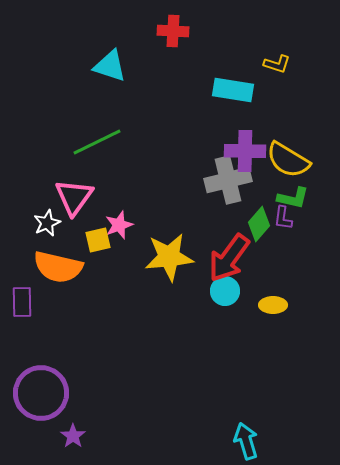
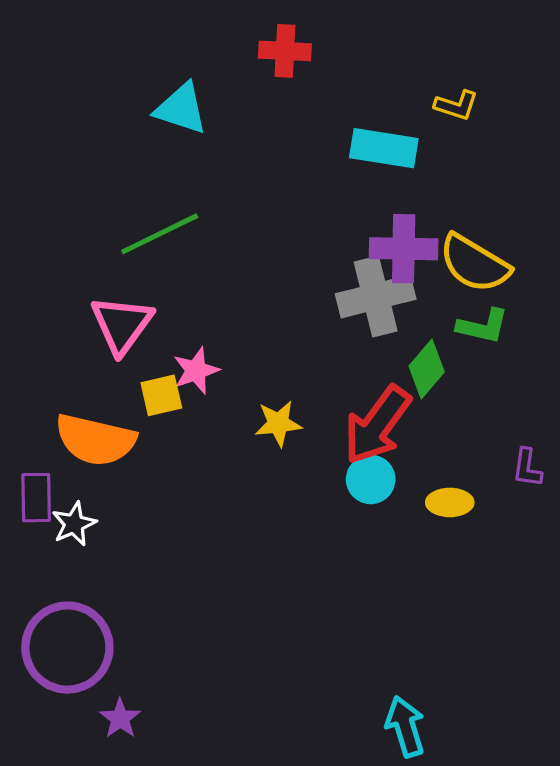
purple L-shape: (283, 218) -> (527, 468), moved
white star: (47, 223) -> (74, 524), moved
yellow star: (169, 257) -> (278, 423), size x0.6

